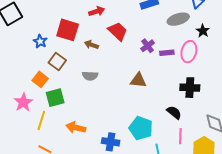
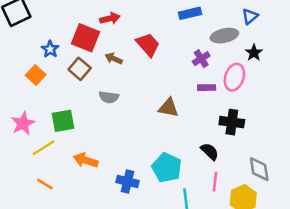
red arrow: (97, 11) -> (110, 18), moved
purple cross: (148, 46) -> (201, 59), moved
purple rectangle: (167, 53) -> (207, 88), moved
brown square: (57, 62) -> (80, 69), moved
orange square: (40, 79) -> (36, 75), moved
yellow line: (41, 120) -> (43, 148), turned 36

